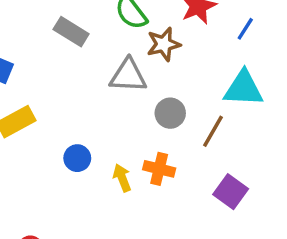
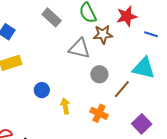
blue line: (245, 29) -> (151, 34), turned 64
orange cross: (159, 169) -> (99, 113), moved
purple square: (231, 192) -> (142, 124), moved

